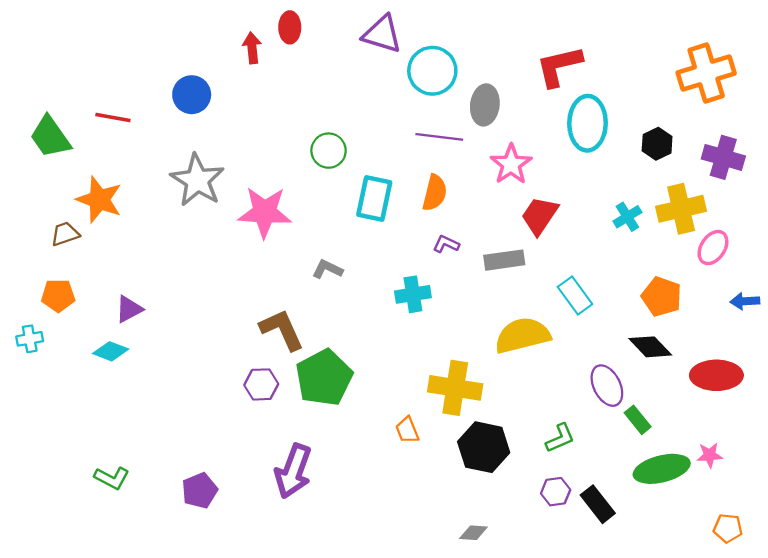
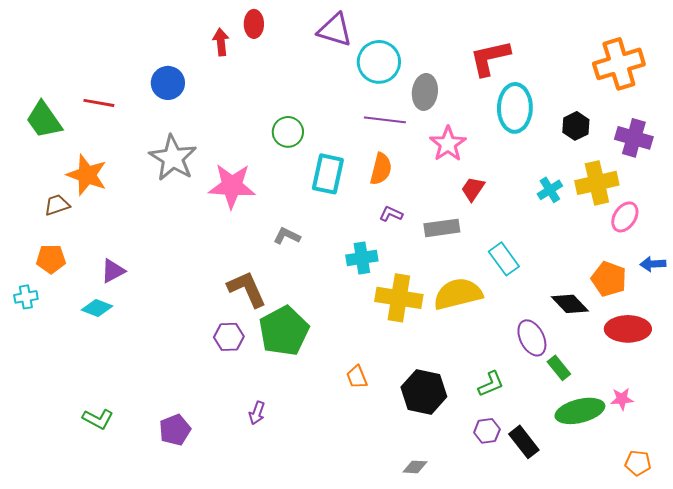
red trapezoid: (540, 216) -> (473, 189), size x0.7
orange pentagon: (662, 297) -> (609, 279), moved
yellow cross: (455, 388) -> (399, 298), moved
purple arrow: (293, 471) -> (257, 413), size x0.5

